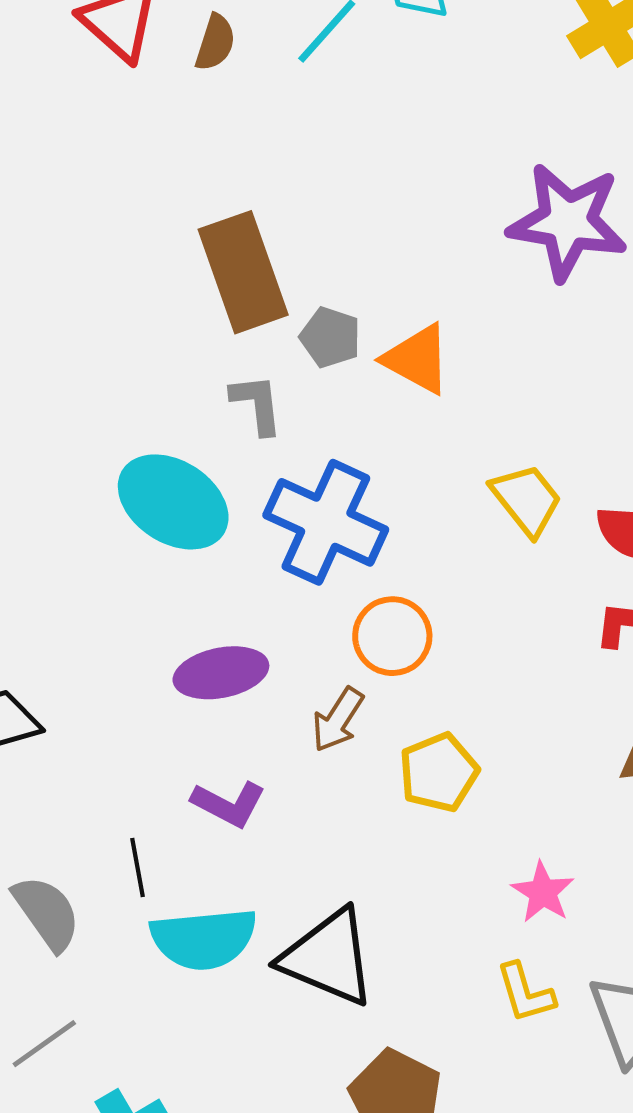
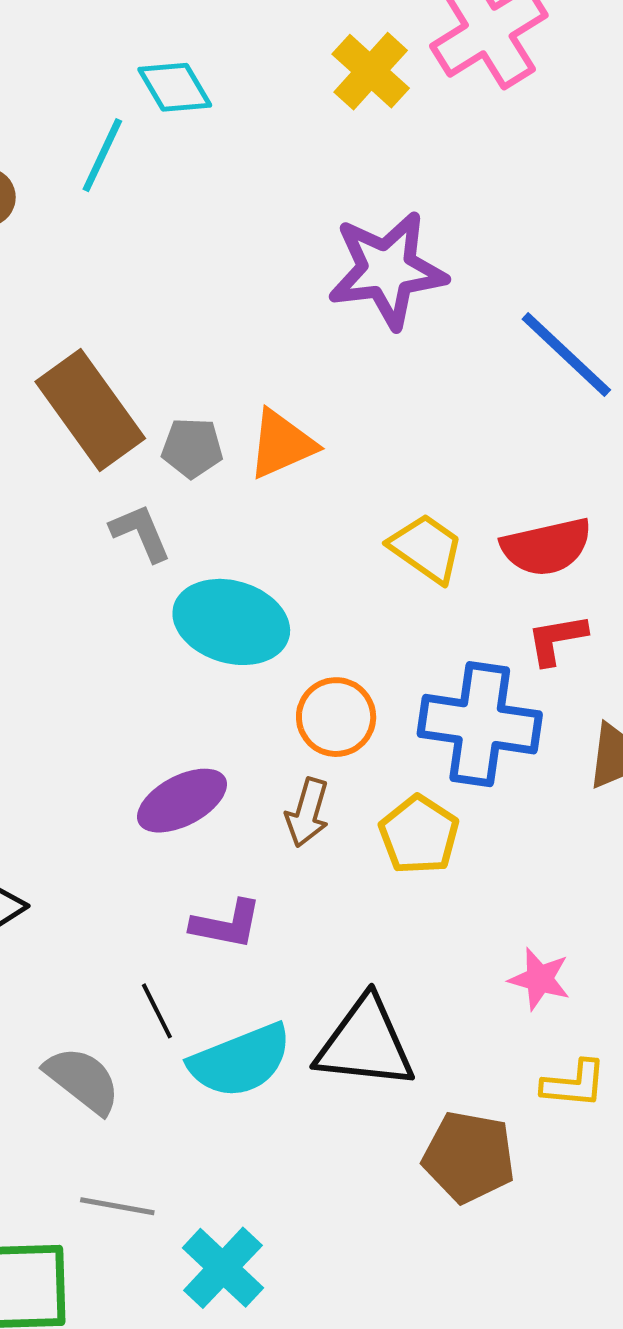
orange triangle: (417, 359) -> (282, 444), turned -36
cyan ellipse: (173, 502) -> (231, 622), moved
blue cross: (326, 522) -> (480, 724), moved
pink star: (543, 892) -> (540, 979), moved
yellow L-shape: (525, 993) -> (574, 1084), moved, turned -52
gray line: (44, 1044) -> (117, 1206), turned 62

